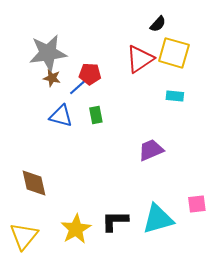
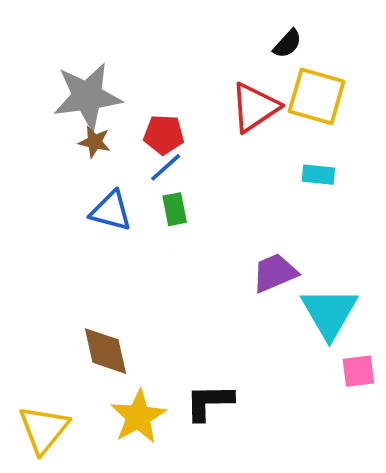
blue line: (78, 87) -> (166, 167), moved
brown diamond: (34, 183) -> (106, 351), moved
cyan triangle: (158, 219) -> (329, 313), moved, turned -44

